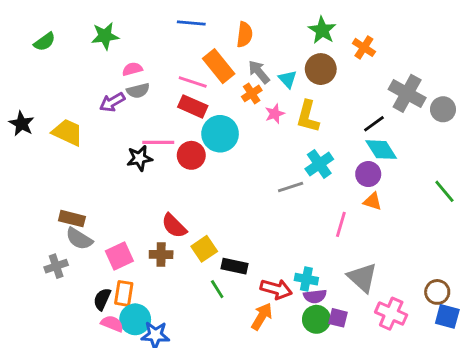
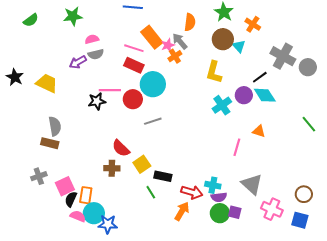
orange semicircle: (245, 35) -> (190, 22), moved
cyan triangle: (288, 79) -> (239, 46), moved
pink star: (275, 114) -> (168, 45), moved
purple circle: (368, 174) -> (244, 95), moved
gray line: (291, 187) -> (153, 121), moved
gray semicircle: (79, 239) -> (55, 126), moved, turned -132
pink square: (119, 256) -> (65, 186), moved
blue square: (447, 316) -> (300, 220), moved

